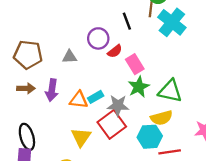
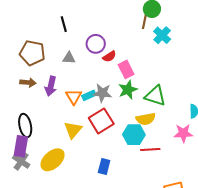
black line: (127, 21) -> (64, 24), moved
cyan cross: (172, 22) -> (162, 35), size x0.7
orange triangle: (79, 100) -> (74, 97), turned 48
gray star: (118, 105) -> (102, 93), moved

